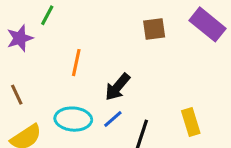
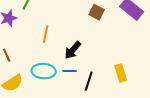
brown square: (154, 29) -> (97, 12), turned 35
blue line: (113, 119) -> (70, 71), turned 40

